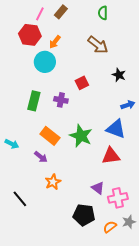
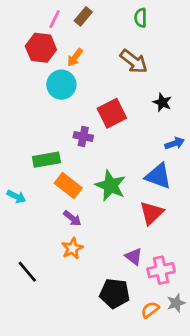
red square: (82, 83) -> (112, 113), size x1.5
green rectangle: (34, 101) -> (46, 160), moved, turned 66
red triangle: (111, 156) -> (151, 213), turned -36
purple arrow: (41, 157) -> (72, 218), moved

